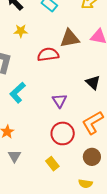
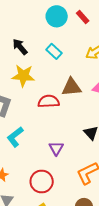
yellow star: (21, 31) -> (23, 76), size x1.6
red circle: (63, 133) -> (42, 182), moved

